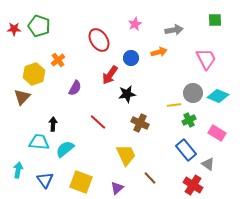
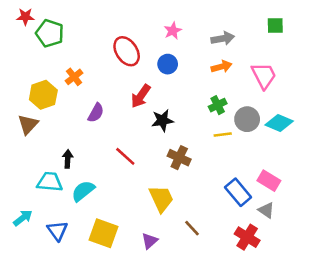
red star: (14, 29) -> (25, 17), moved
orange arrow: (159, 52) -> (221, 67), moved
blue circle: (131, 58) -> (168, 64), moved
green cross: (189, 120) -> (218, 105), moved
pink rectangle: (217, 133) -> (269, 181), moved
cyan arrow: (18, 170) -> (23, 218), turned 42

